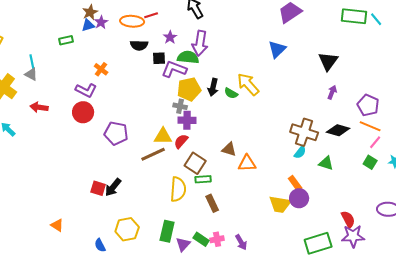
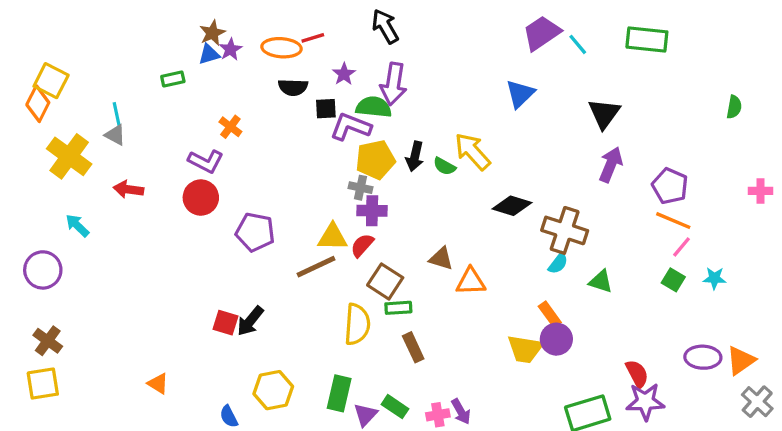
cyan line: (376, 19) -> (578, 44), moved
purple arrow: (332, 92) -> (611, 165), size x1.5
black diamond: (338, 130) -> (512, 206), moved
pink cross: (217, 239) -> (438, 415), moved

